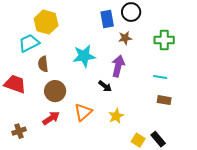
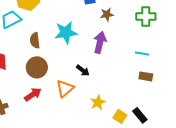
brown semicircle: (43, 64) -> (35, 40), moved
black arrow: (105, 86) -> (83, 70), moved
yellow star: (116, 116) -> (98, 102), moved

